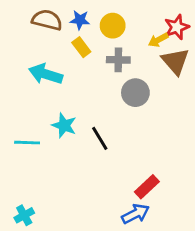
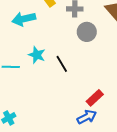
cyan arrow: (46, 74) -> (24, 19), turned -30

